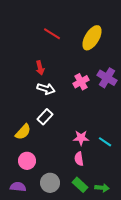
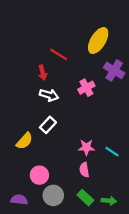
red line: (52, 34) -> (59, 54), moved
purple cross: (107, 78) -> (114, 70), moved
pink circle: (27, 161) -> (39, 175), moved

